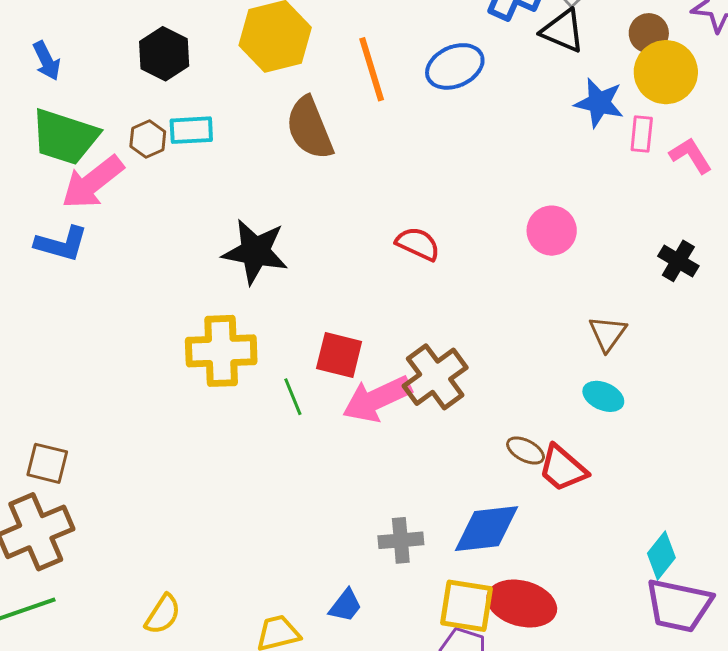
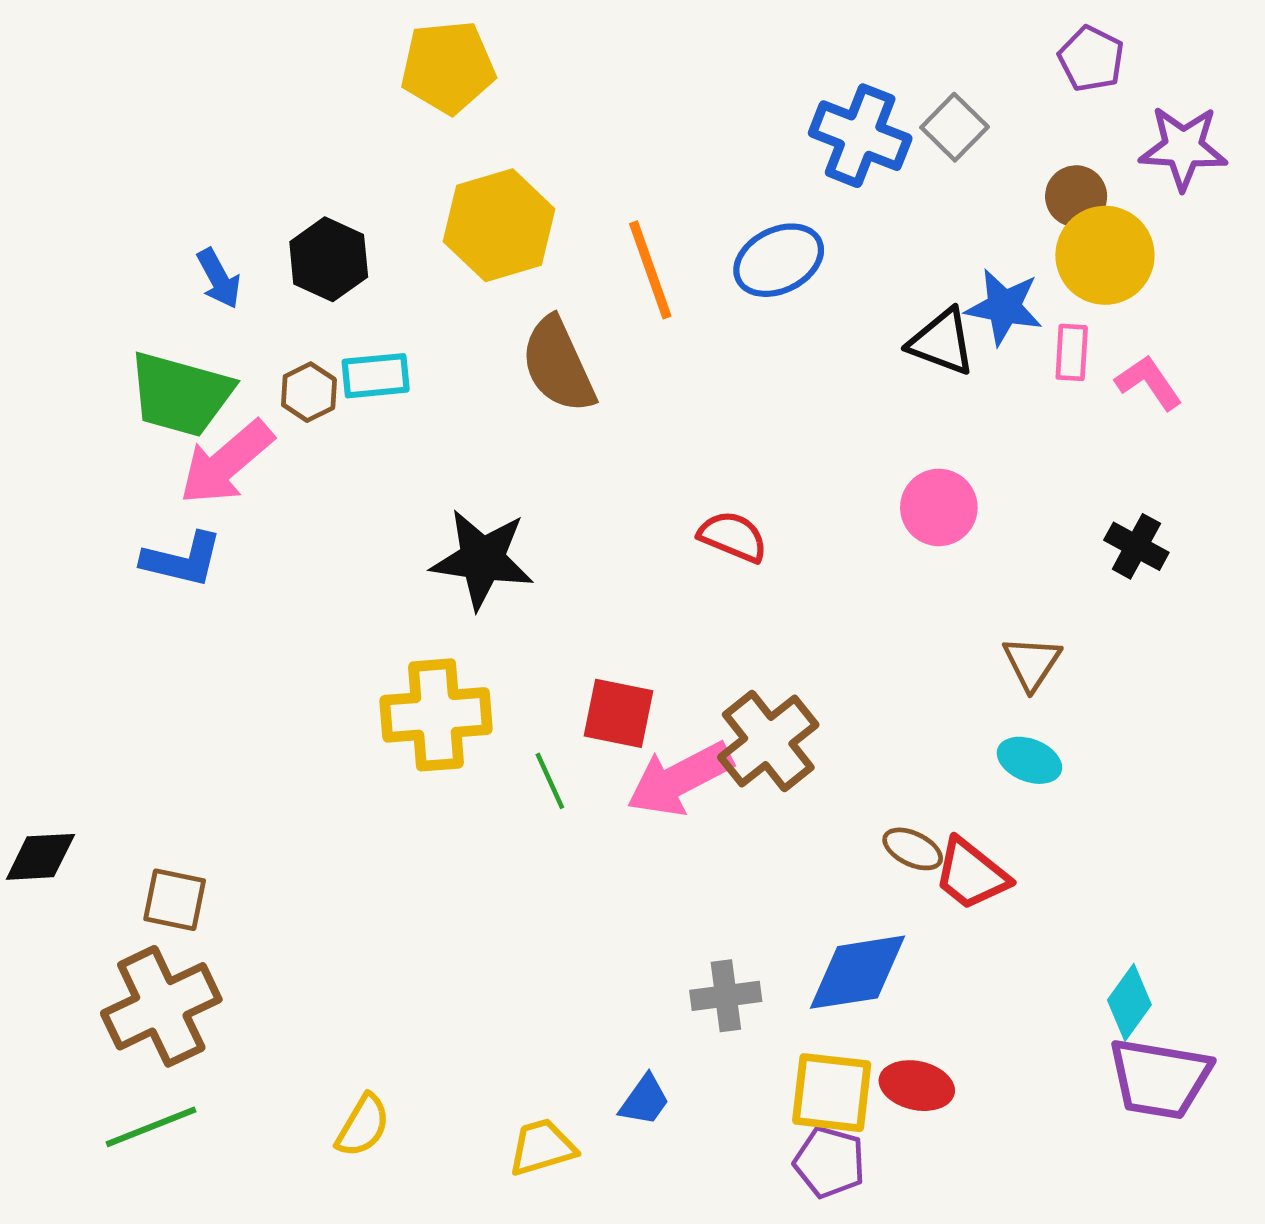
black triangle: (563, 31) -> (942, 342), moved
blue arrow: (47, 61) -> (219, 278), moved
red ellipse: (522, 604) -> (917, 1086), size x0.7

